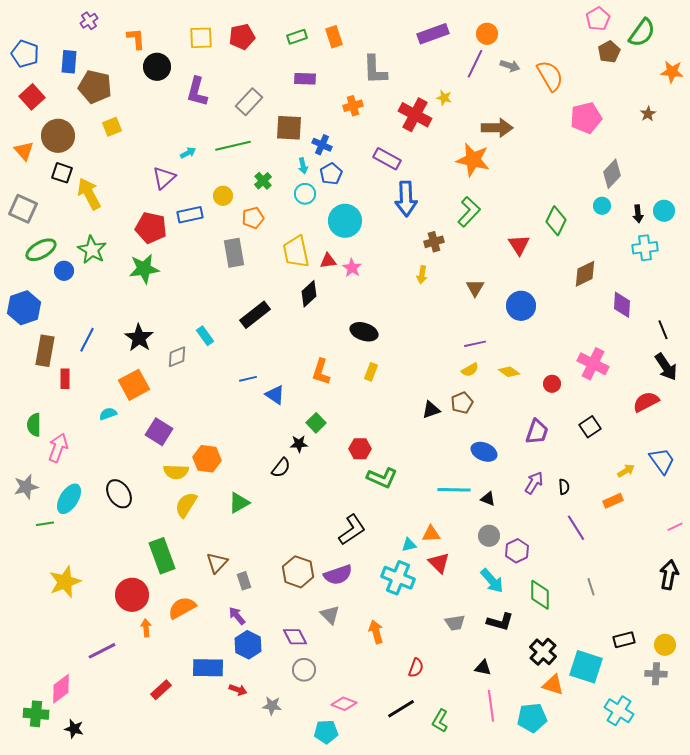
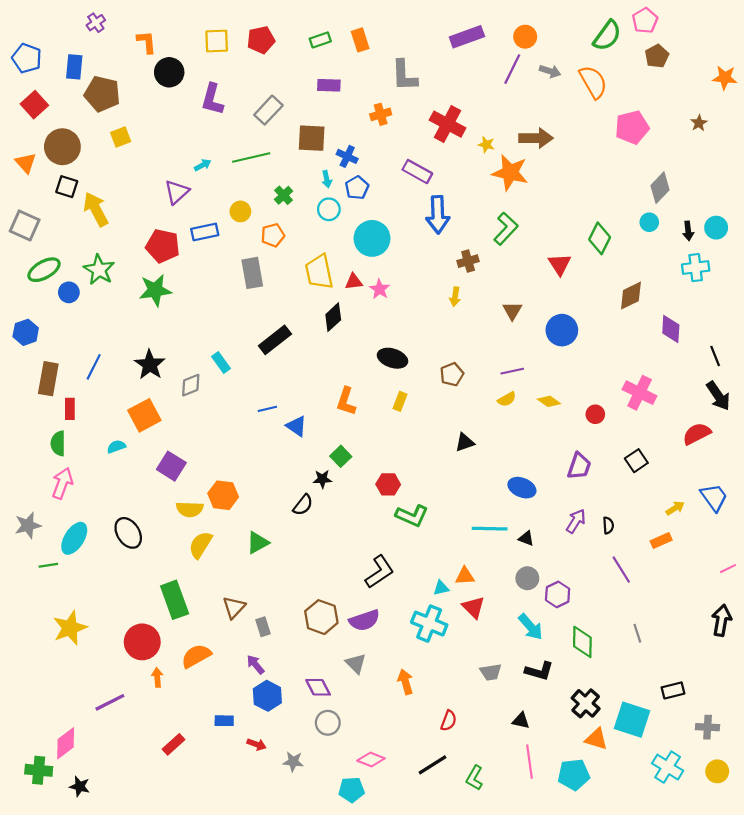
green semicircle: (642, 33) -> (607, 36), moved
yellow star: (444, 98) -> (486, 145), moved
blue hexagon: (24, 308) -> (26, 332), size x0.7
brown pentagon: (462, 403) -> (452, 374), moved
green semicircle: (34, 425) -> (58, 443), moved
yellow circle: (665, 645) -> (717, 771), moved
blue rectangle: (208, 668) -> (224, 721), size x0.6

